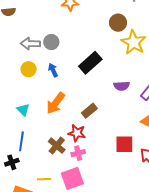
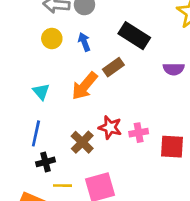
black rectangle: (90, 63) -> (134, 36), turned 70
brown rectangle: (89, 111) -> (113, 67), moved
pink cross: (78, 153) -> (139, 133), moved
black cross: (12, 162) -> (45, 162), moved

